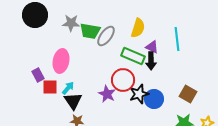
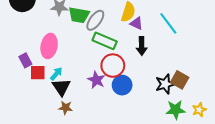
cyan line: (177, 39) -> (168, 23), turned -30
purple triangle: (152, 47) -> (136, 23), moved
green rectangle: (133, 56) -> (105, 41), moved
black star: (139, 94) -> (165, 84), moved
blue circle: (154, 99) -> (122, 85), moved

